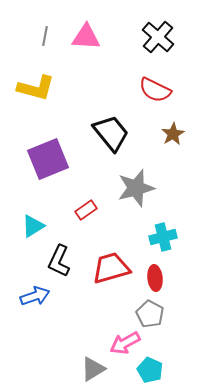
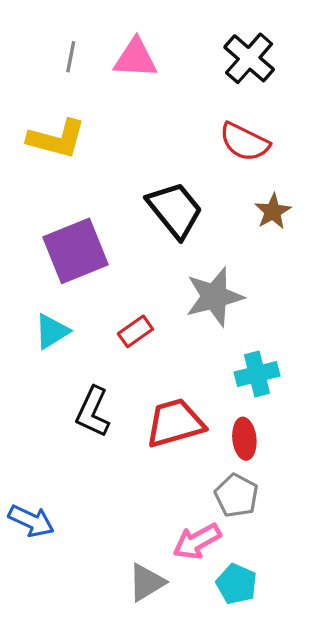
cyan triangle: (33, 226) -> (52, 331), moved
blue arrow: (35, 296) -> (31, 521), moved, turned 44

